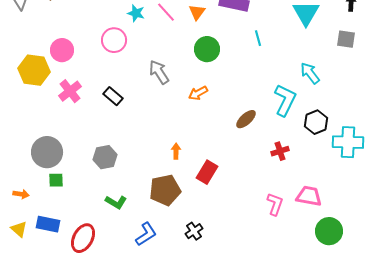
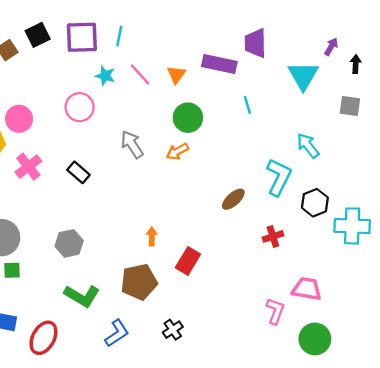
orange arrow: (198, 93) -> (177, 151), moved
green L-shape: (116, 202) -> (82, 296), size x1.4
pink L-shape: (275, 204) -> (275, 311), moved
green circle: (329, 231) -> (315, 339), moved

